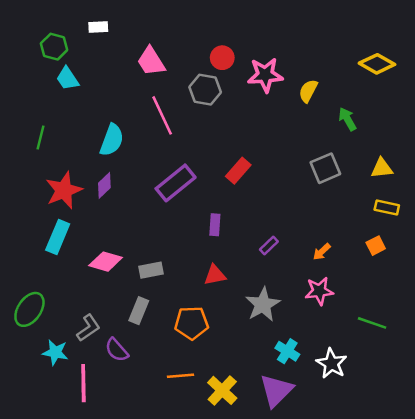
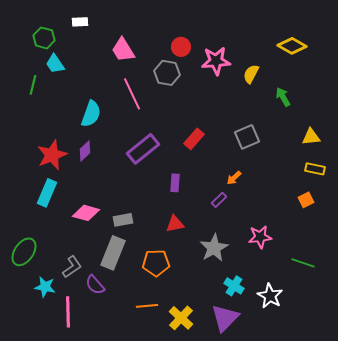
yellow diamond: (377, 64) -> (292, 46), moved
green line: (41, 138) -> (33, 85), moved
gray square: (325, 168) -> (247, 137), moved
orange arrow: (322, 252) -> (234, 178), moved
gray rectangle: (139, 311) -> (113, 253), size x1.5

